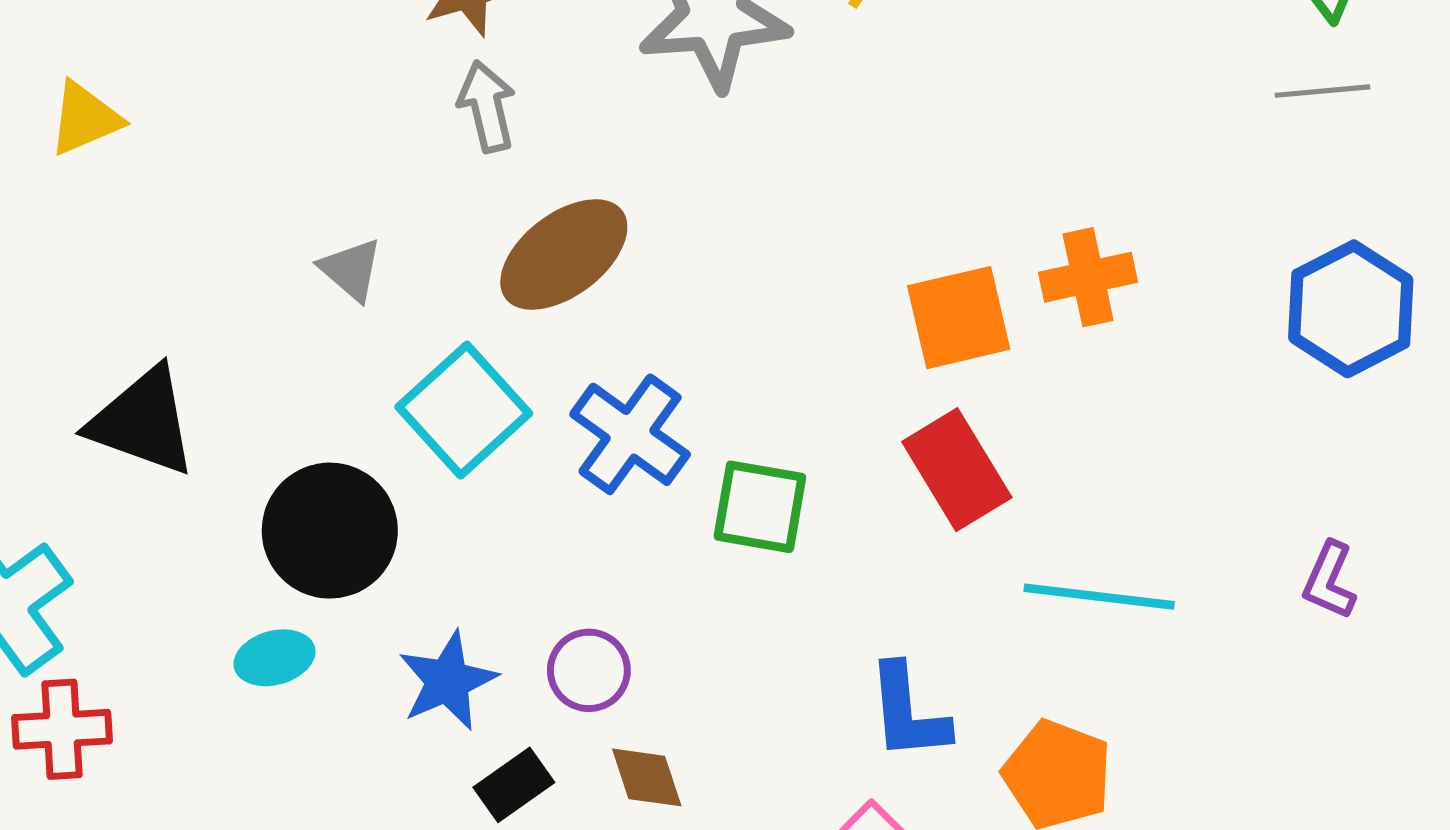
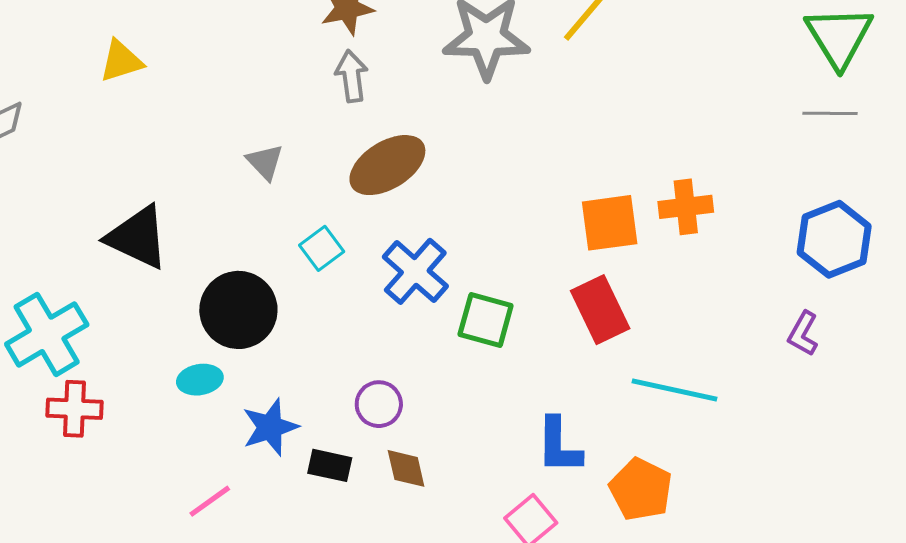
cyan square: (464, 410) -> (322, 248), size x0.6
purple L-shape: (1329, 580) -> (803, 334), moved
blue star: (448, 681) -> (270, 427), moved
black rectangle: (514, 785) -> (330, 465), turned 42

